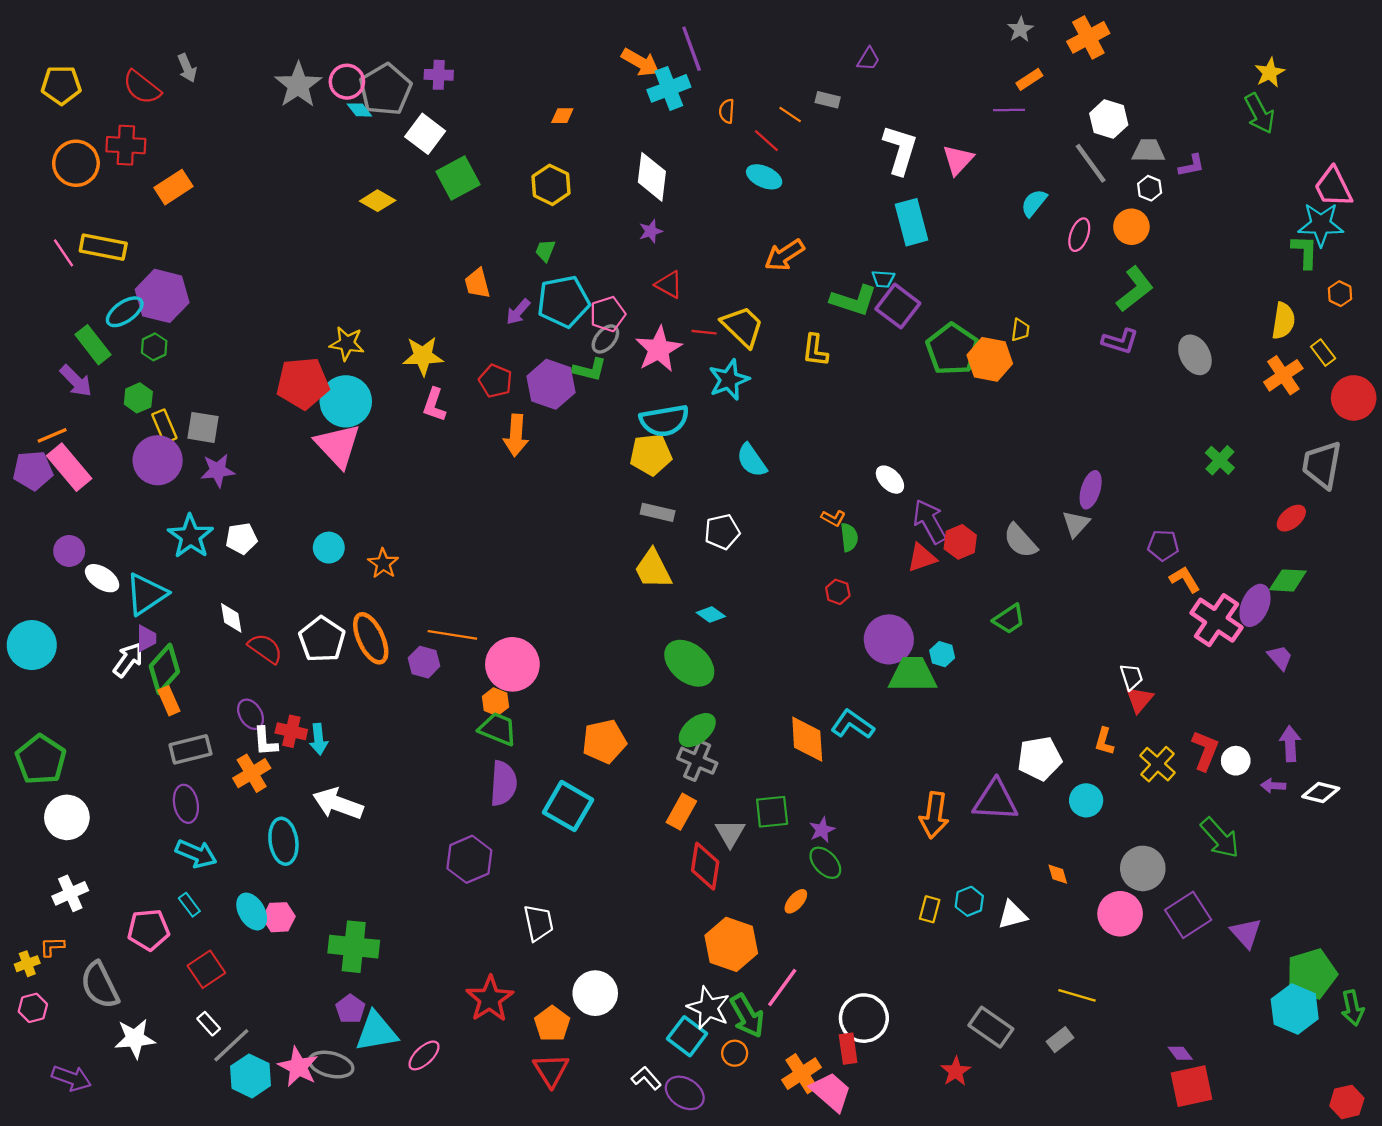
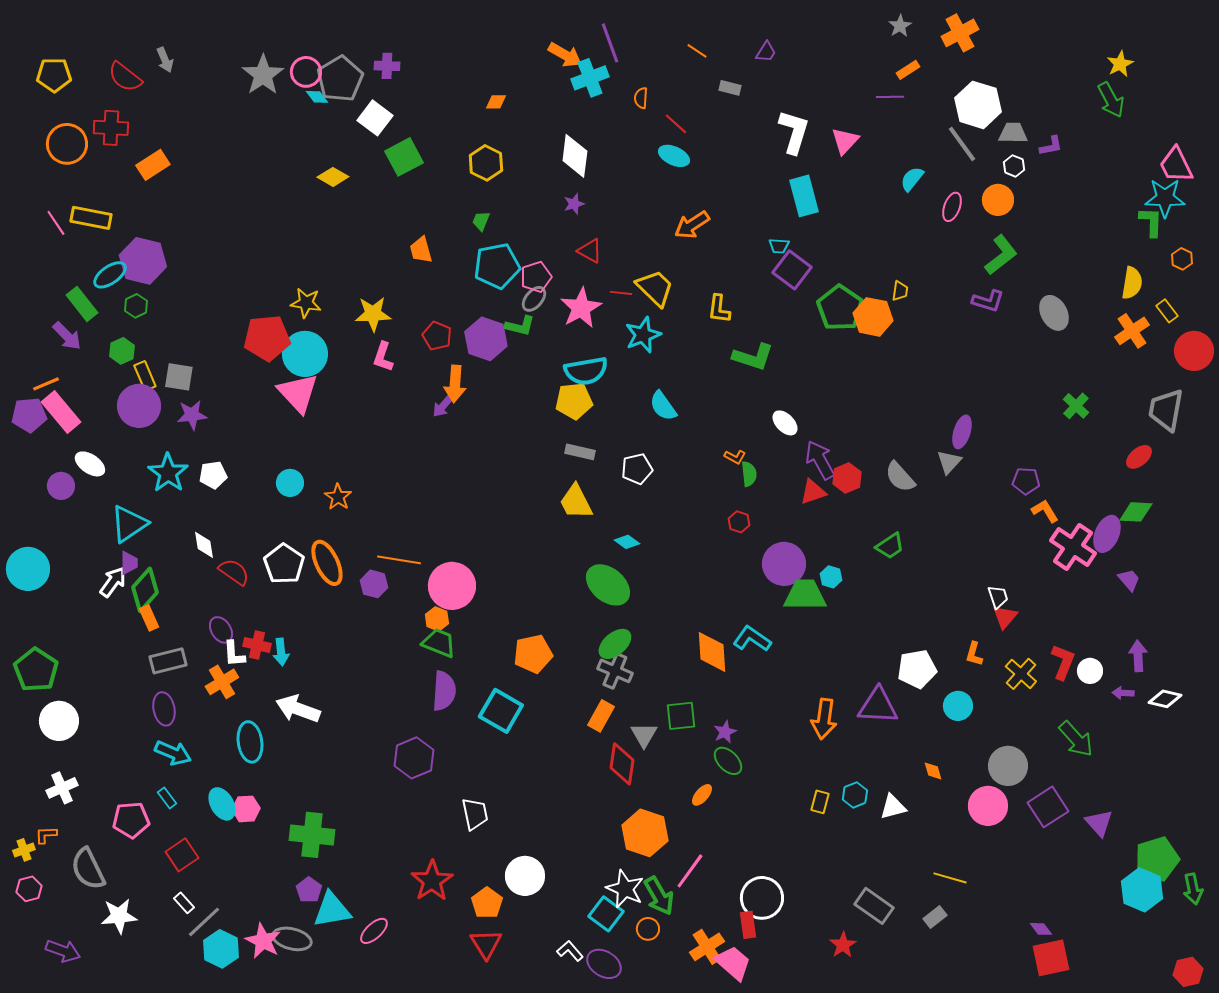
orange line: (790, 115) -> (697, 51), moved
white hexagon: (1109, 119) -> (978, 105), size x1.4
green L-shape: (854, 300) -> (753, 357), moved
purple arrow: (518, 312) -> (443, 406), moved
white ellipse: (102, 578) -> (90, 464), moved

